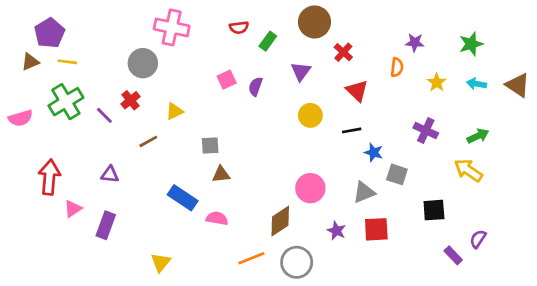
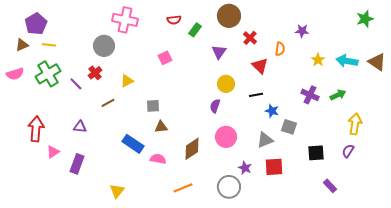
green star: (471, 44) -> (365, 19), moved
orange semicircle: (397, 67) -> (280, 49), moved
cyan arrow: (477, 84) -> (347, 61), size x1.5
purple semicircle: (255, 87) -> (215, 106), moved
pink semicircle: (21, 118) -> (15, 74), moved
green arrow: (478, 136) -> (338, 95), moved
yellow arrow: (468, 170) -> (355, 124), moved, turned 65
brown diamond: (280, 221) -> (192, 149), moved
purple semicircle: (478, 239) -> (348, 151), moved
gray circle: (297, 262) -> (229, 187), moved

